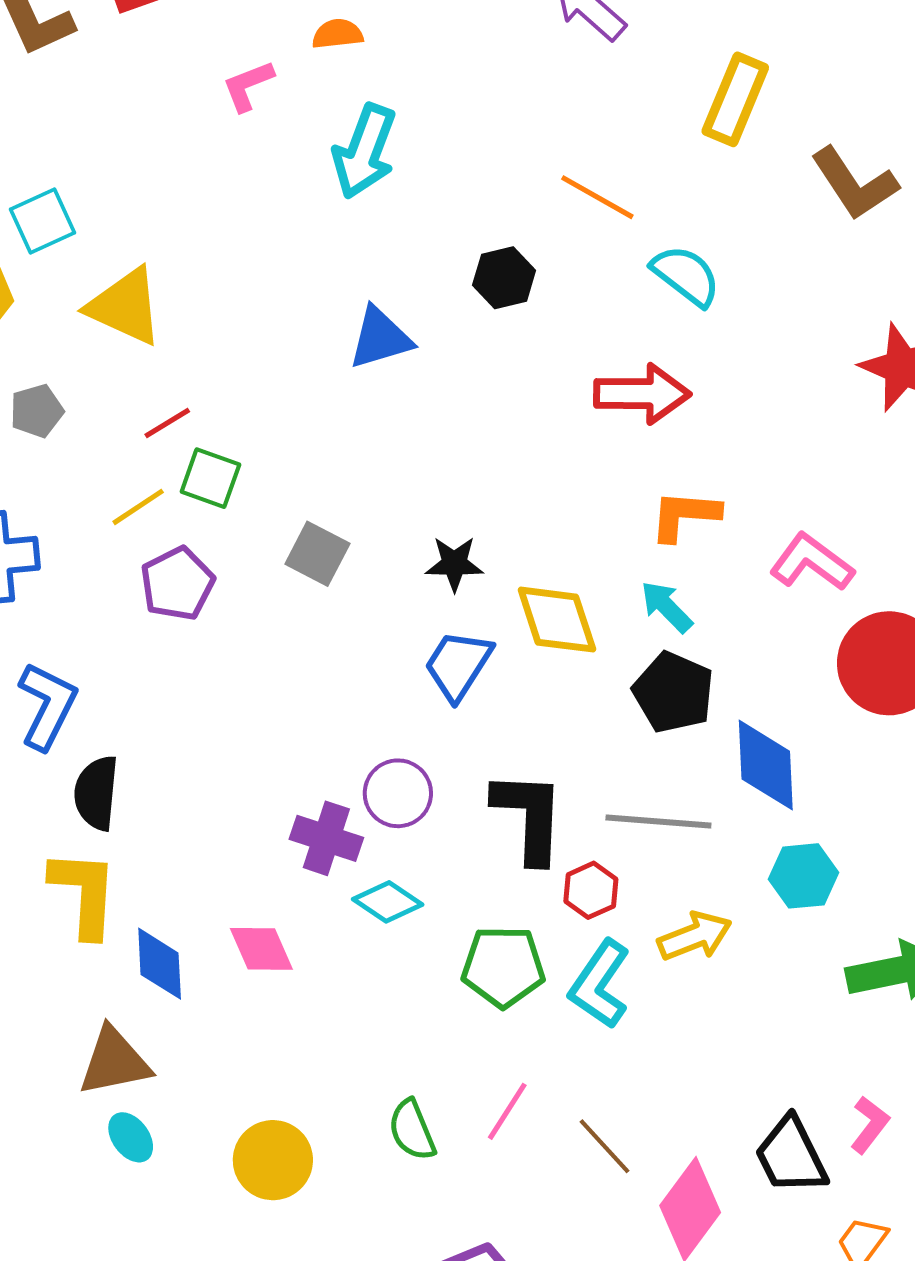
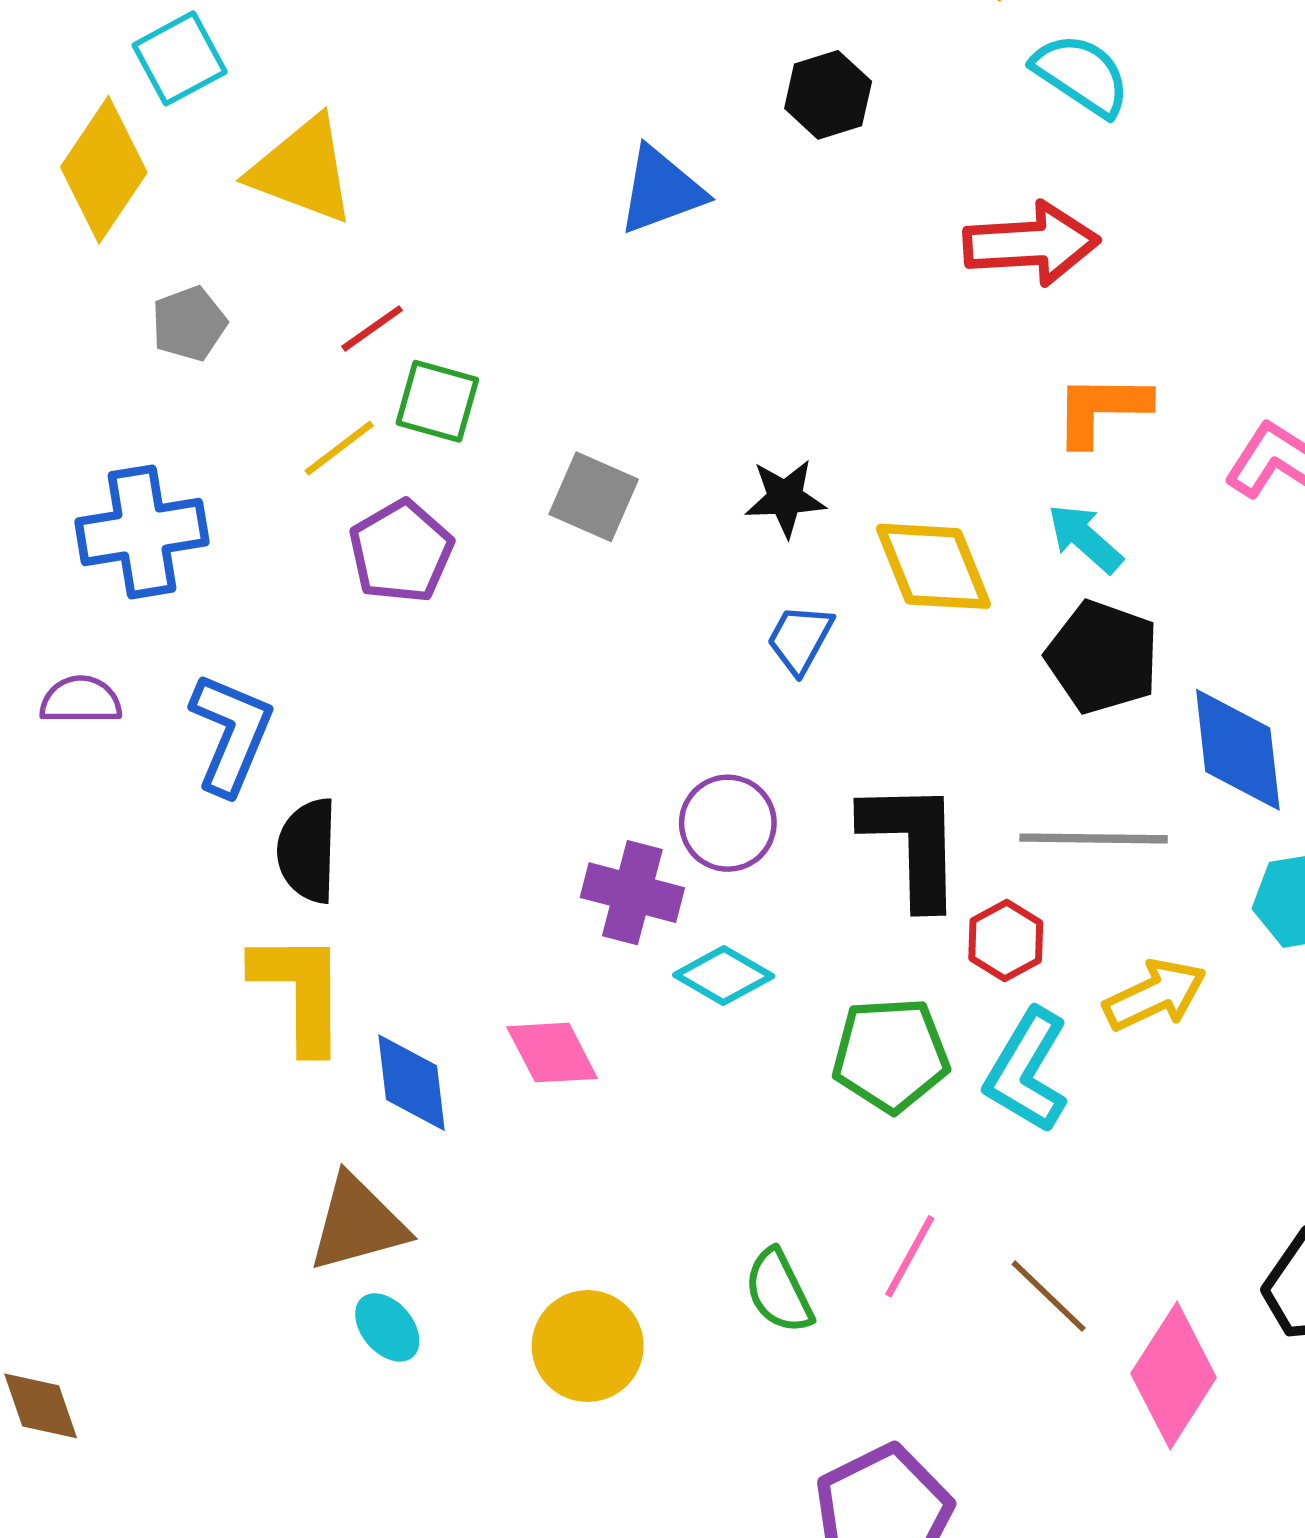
blue trapezoid: (458, 665) -> (800, 639), size x0.7

